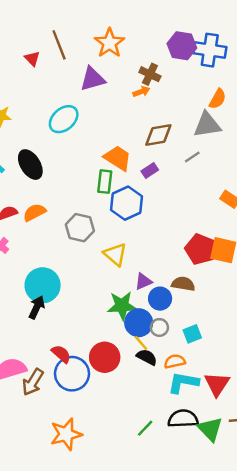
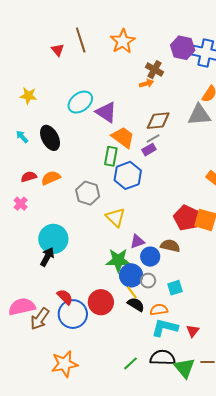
purple triangle: (92, 79) -> (106, 112), moved, turned 45
gray line: (192, 157) -> (153, 139), moved
red triangle: (217, 384) -> (193, 331), size x0.6

